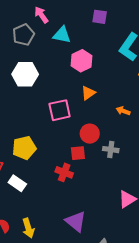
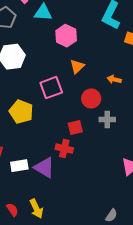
red circle: (90, 134) -> (91, 98), moved
yellow pentagon: (24, 148) -> (21, 112), moved, turned -30
white rectangle: (17, 183) -> (19, 166), turned -36
purple triangle: (76, 221) -> (44, 168), moved

